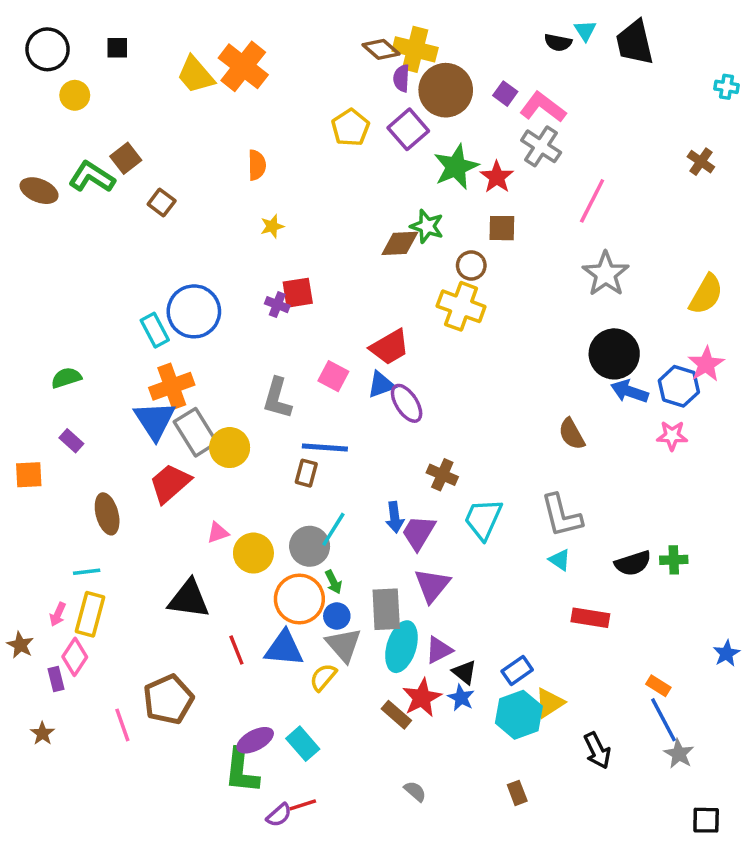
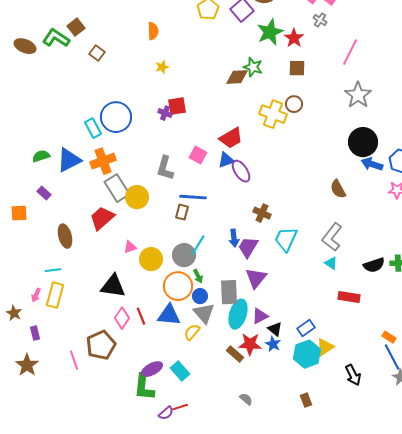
gray cross: (541, 146) -> (320, 20), size x0.6
brown circle: (471, 265) -> (294, 104), moved
blue triangle: (155, 420) -> (69, 160), moved, turned 36
gray L-shape: (561, 516) -> (332, 237), turned 52
pink diamond: (75, 657) -> (122, 318), moved
red star: (422, 698) -> (250, 344), turned 30
brown star: (42, 733) -> (27, 365), size x1.6

